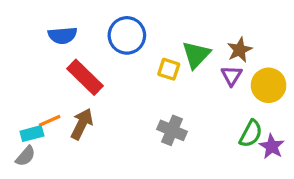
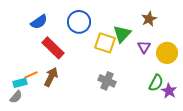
blue semicircle: (63, 35) -> (39, 22), turned -30
brown star: (240, 50) -> (149, 19), moved
yellow square: (169, 69) -> (105, 43), size x1.5

